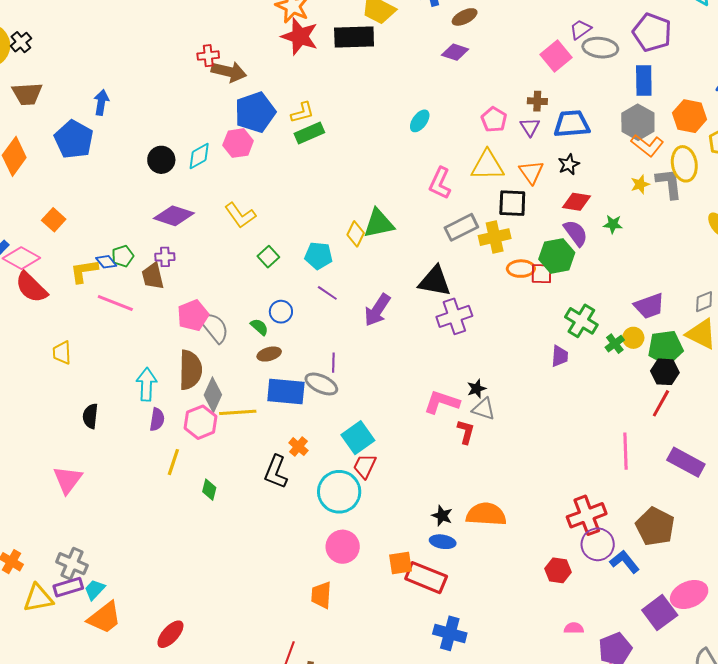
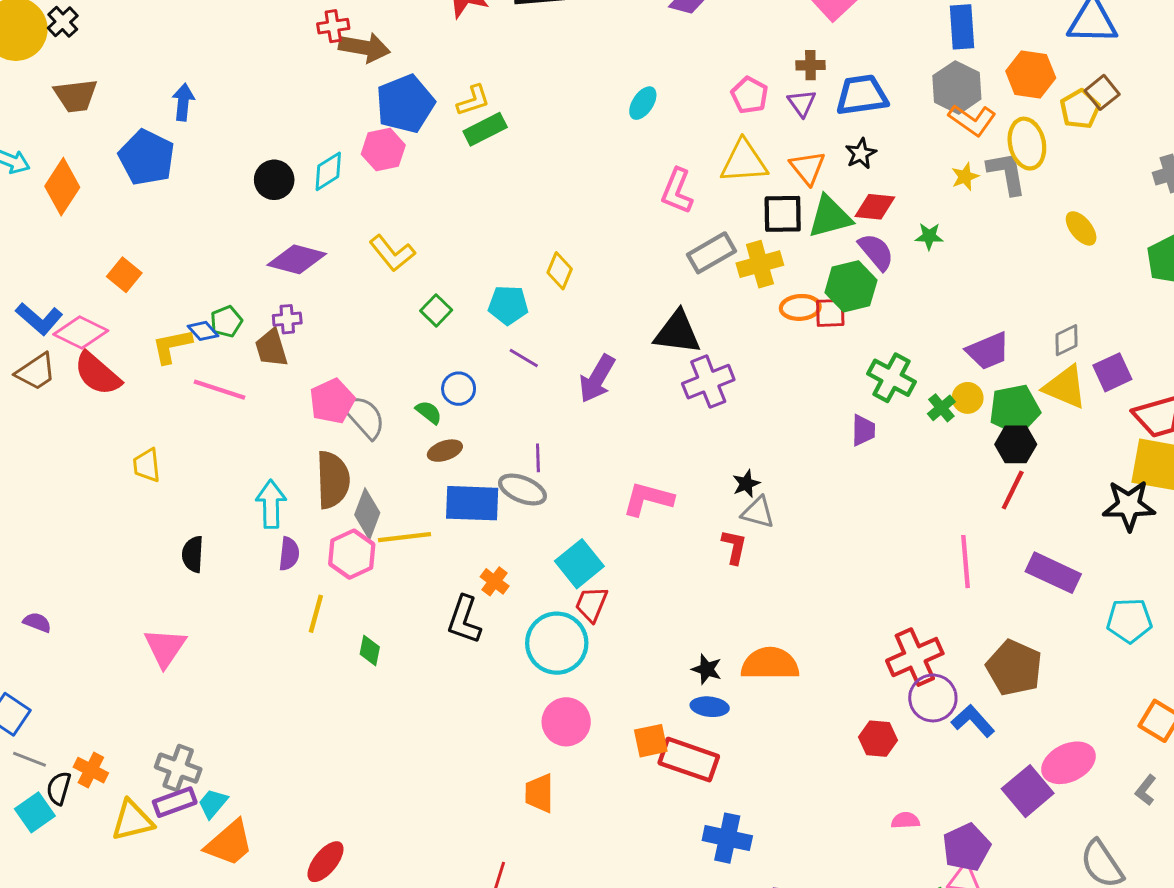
green triangle: (379, 223) -> (830, 217), moved
pink L-shape: (442, 402) -> (648, 499), moved

